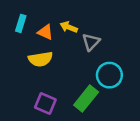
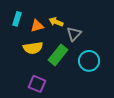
orange triangle: (45, 32) -> (37, 26), turned -40
green rectangle: (86, 99) -> (58, 55), moved

